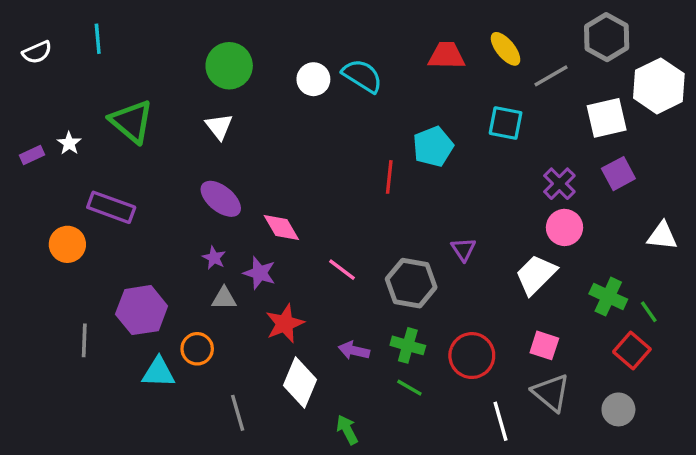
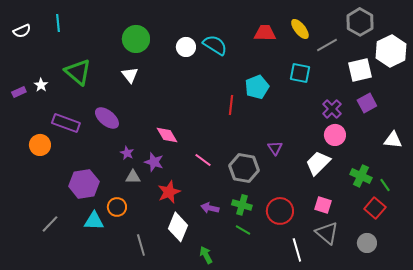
purple ellipse: (221, 199) -> (107, 118), moved
gray line: (84, 340) -> (50, 224), moved, turned 42

